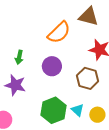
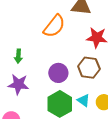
purple circle: (52, 66) -> (58, 73), moved

